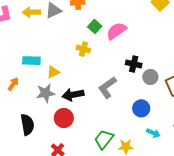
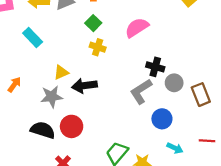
green square: (95, 26) -> (93, 23), moved
cyan rectangle: (31, 61) -> (33, 37), moved, turned 42
gray L-shape: (107, 87) -> (141, 91), moved
black arrow: (73, 95) -> (84, 86), moved
black semicircle: (27, 125) -> (43, 130), moved, turned -65

